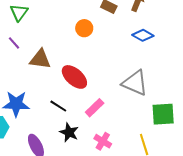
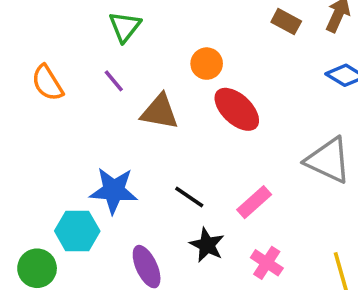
orange circle: (84, 28) -> (207, 64), moved
red ellipse: (74, 77) -> (237, 109), moved

